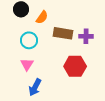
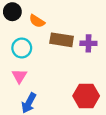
orange semicircle: (42, 17) -> (37, 21), turned 88
red hexagon: (75, 66) -> (86, 96), moved

